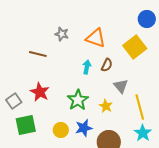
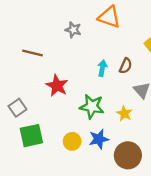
orange triangle: (96, 38) -> (109, 17), moved
brown line: (38, 54) -> (33, 53), moved
red star: (40, 92) -> (57, 86), moved
green star: (78, 100) -> (92, 106), turned -30

